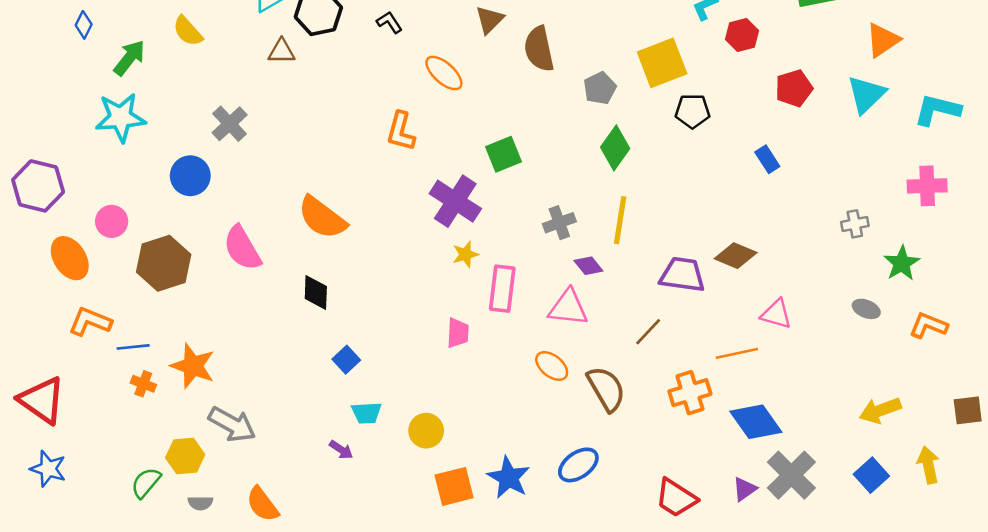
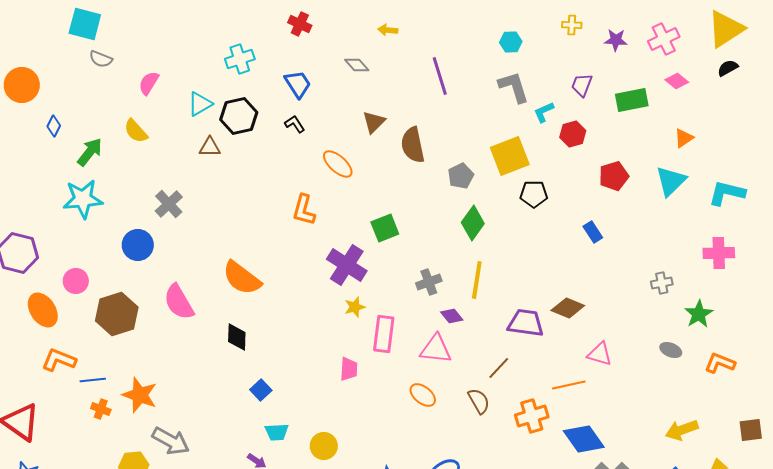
orange triangle: (883, 40) -> (684, 138), size x0.7
brown semicircle: (606, 389) -> (479, 401), moved, size x0.7

